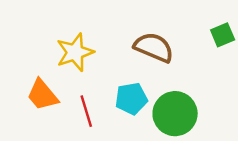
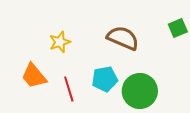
yellow star: (75, 52) -> (60, 42), size x0.7

